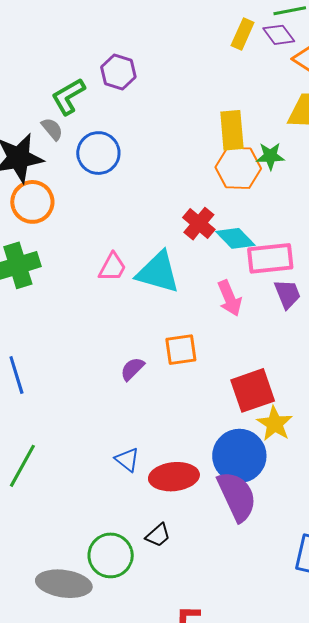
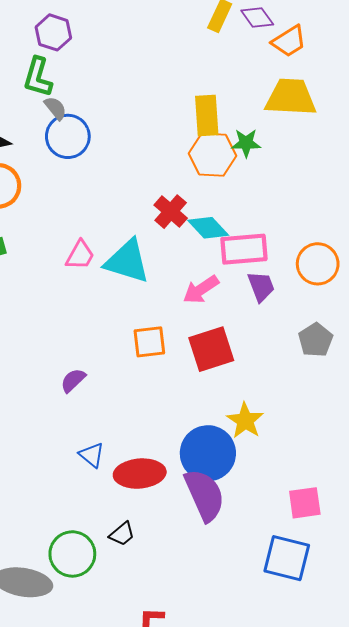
purple hexagon: (118, 72) -> (53, 32), moved
green L-shape: (68, 96) -> (38, 77), turned -45
gray semicircle: (52, 129) -> (55, 108), moved
pink arrow: (230, 298) -> (201, 289), turned 78
purple semicircle: (132, 369) -> (73, 380), moved
red square: (253, 390) -> (211, 349), moved

